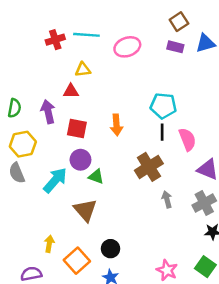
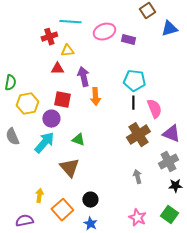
red cross: (55, 40) -> (49, 37), moved
purple rectangle: (175, 47) -> (128, 40), moved
purple arrow: (48, 112) -> (83, 77), moved
yellow hexagon: (23, 144) -> (27, 104), moved
purple circle: (80, 160) -> (51, 119), moved
brown cross: (149, 167) -> (138, 135), moved
gray arrow: (167, 199) -> (137, 177), moved

